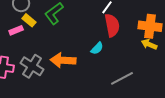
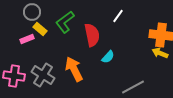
red semicircle: (112, 25) -> (92, 35), moved
orange arrow: (63, 60) -> (74, 69), turned 60

